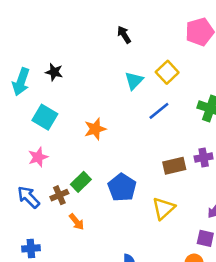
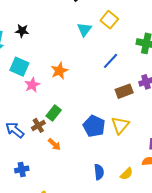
blue line: (159, 111) -> (110, 61), moved
pink star: (38, 157) -> (32, 85), moved
blue pentagon: (122, 187) -> (94, 126), moved

